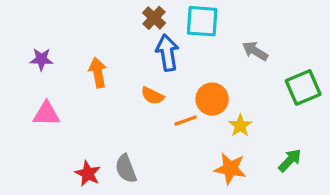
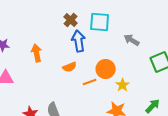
orange semicircle: (152, 96) -> (70, 67), turned -48

